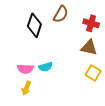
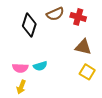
brown semicircle: (61, 14) -> (55, 14), turned 36
red cross: (91, 23) -> (78, 17), moved

